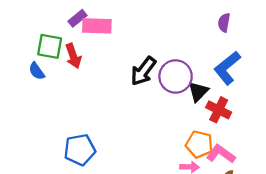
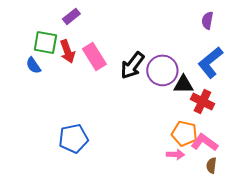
pink rectangle: (97, 26) -> (94, 56), moved, turned 56
black triangle: (198, 92) -> (183, 84), turned 45

